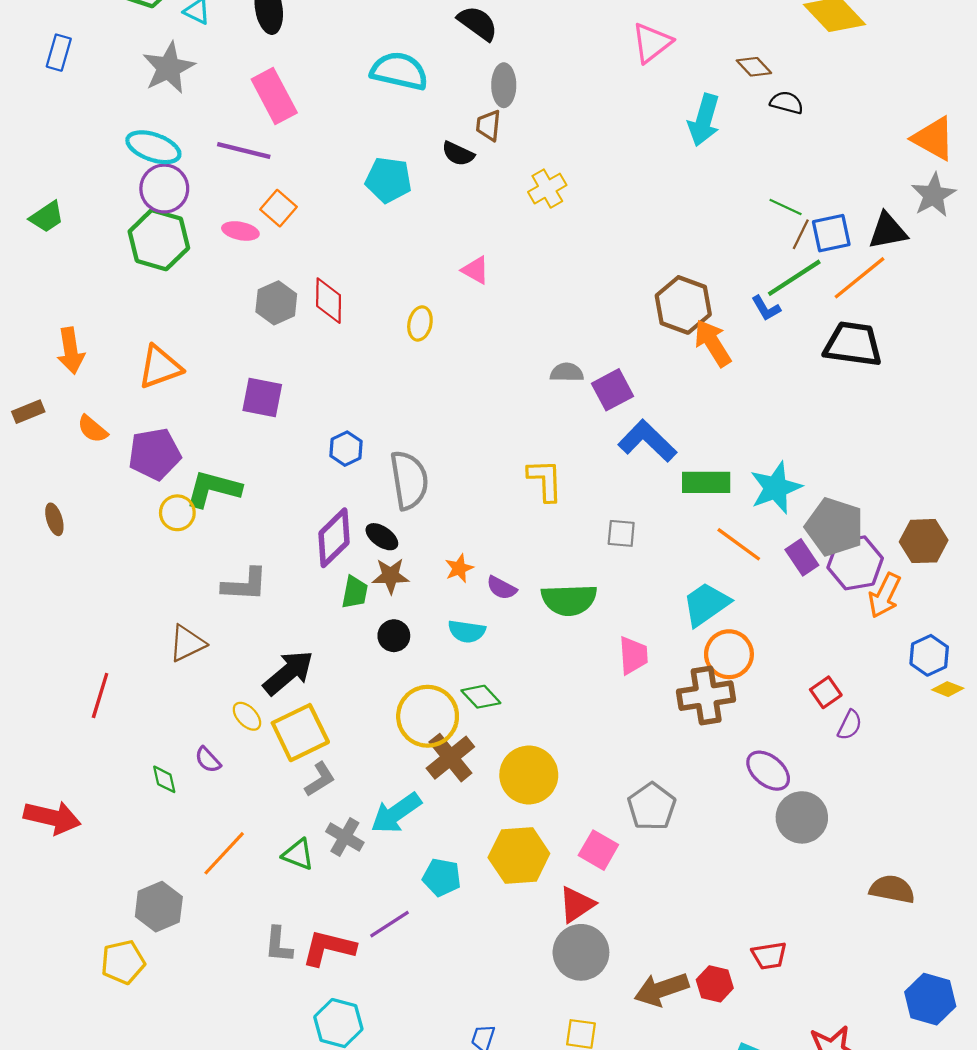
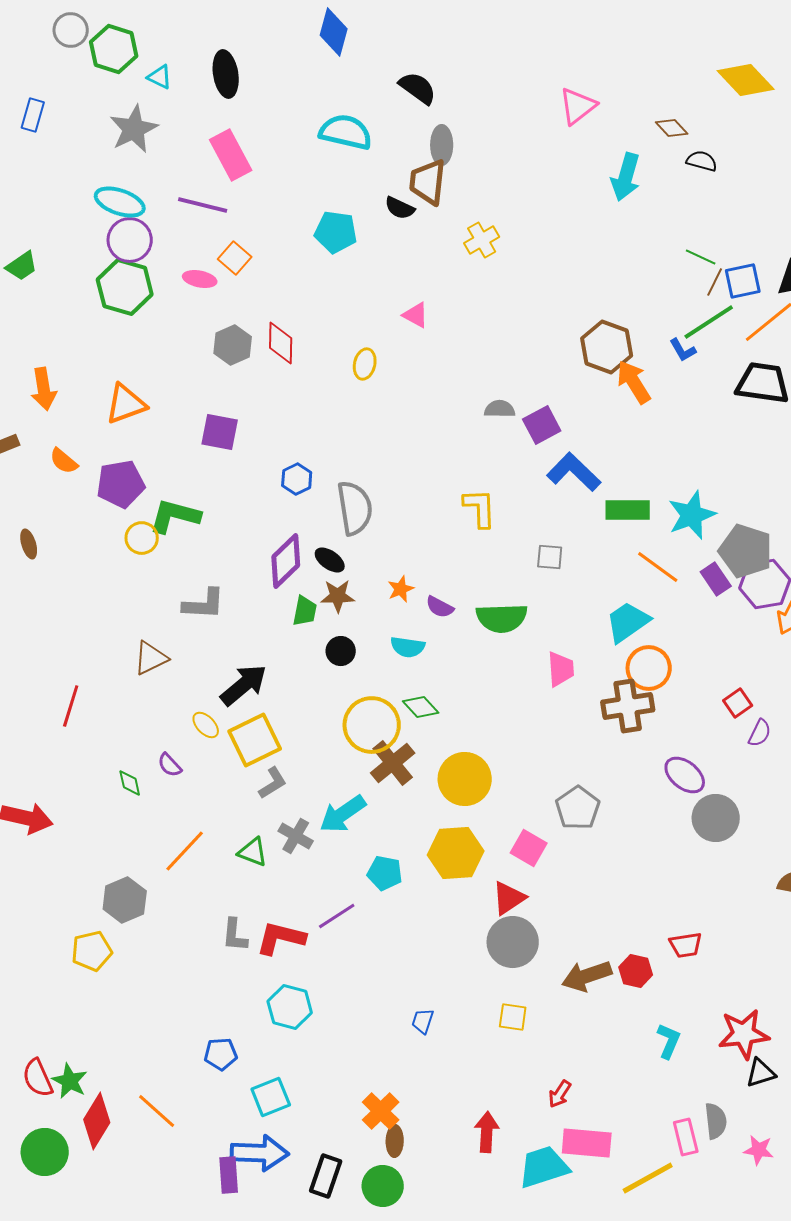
brown trapezoid: (489, 125) -> (428, 182), size x1.6

